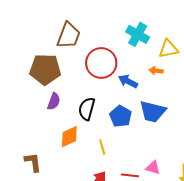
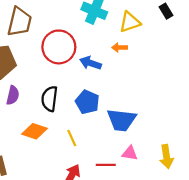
blue trapezoid: (153, 112) -> (121, 120), moved
orange diamond: (69, 137) -> (35, 131), turned 50

